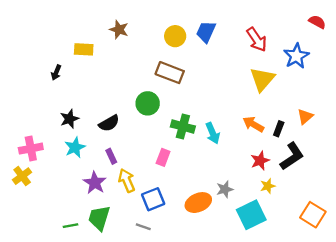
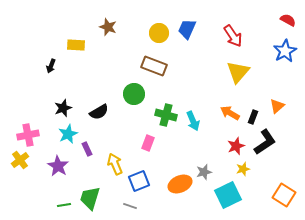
blue star: (296, 56) -> (285, 51), moved
purple rectangle: (111, 156) -> (87, 149), moved
purple star: (95, 183) -> (58, 166), moved

